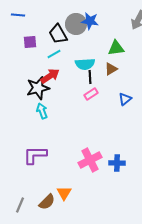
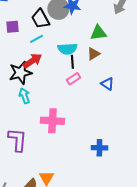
blue triangle: (125, 99) -> (107, 84), turned -48
purple L-shape: (35, 155) -> (17, 140), turned 95
pink cross: (90, 160) -> (52, 121), moved, turned 30

